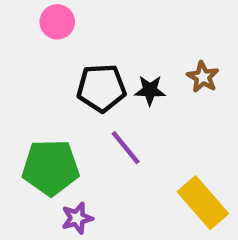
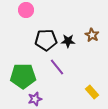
yellow rectangle: (203, 203) -> (92, 92), size x0.6

